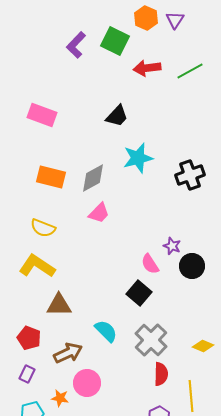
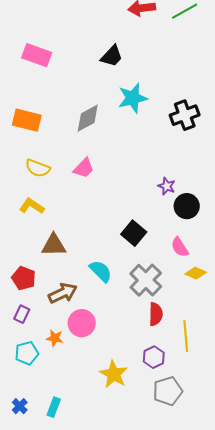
orange rectangle: (51, 177) -> (27, 120), moved
pink trapezoid: (99, 213) -> (84, 168), moved
pink semicircle: (150, 264) -> (180, 247), moved
yellow L-shape: (37, 266) -> (32, 206), size x0.7
yellow diamond: (203, 346) -> (196, 273), moved

